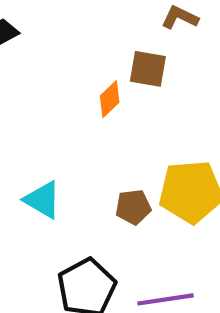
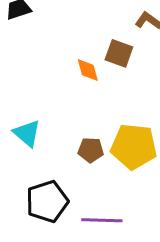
orange diamond: (110, 99) -> (88, 70), turned -72

